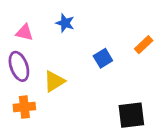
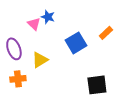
pink triangle: (24, 33) -> (34, 24), moved, turned 32
blue square: (103, 58) -> (76, 43), size x1.5

